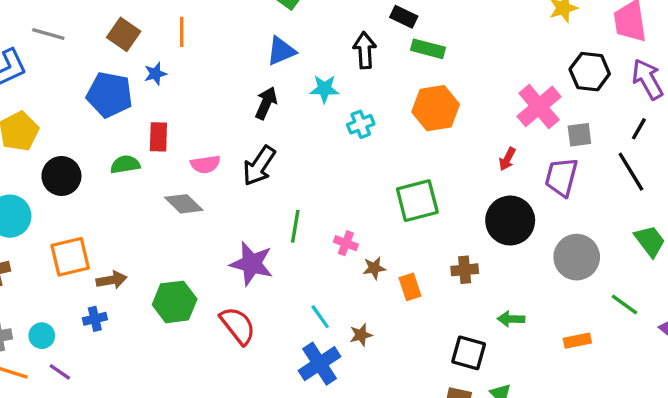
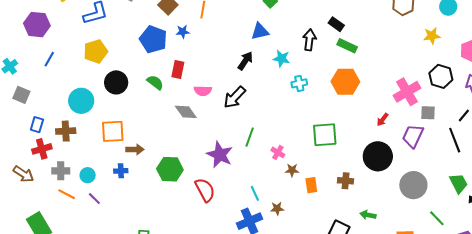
green semicircle: (125, 165) -> (155, 82), turned 36

